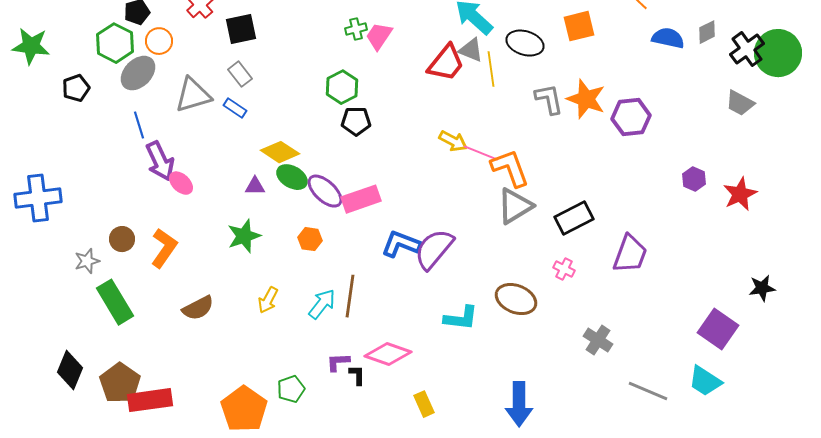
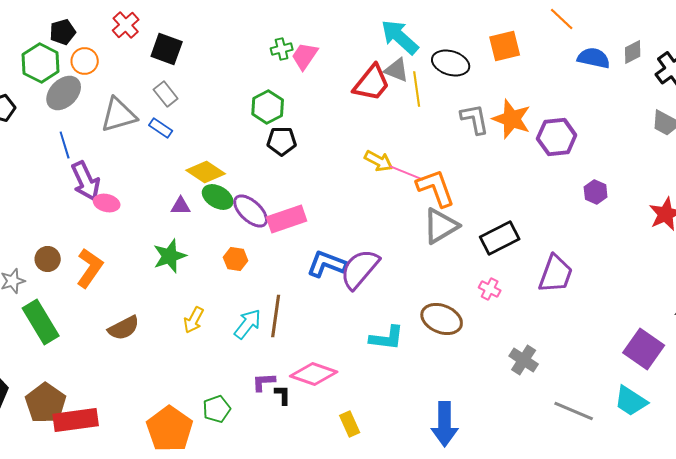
black square: (241, 29) -> (167, 49), turned 32
purple hexagon: (694, 179) -> (596, 192), moved
pink ellipse: (181, 183) -> (107, 203), turned -30

